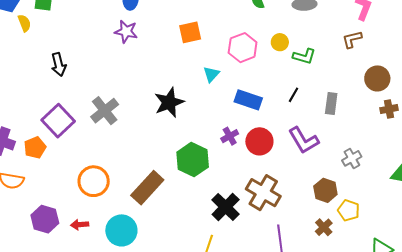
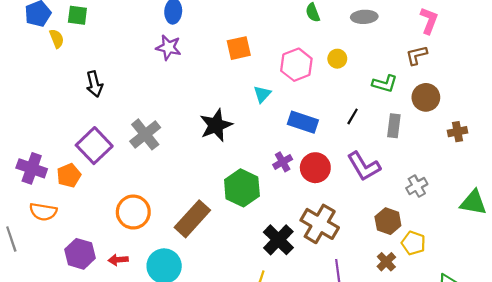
green L-shape: (304, 56) -> (385, 84), moved
brown circle: (377, 78) -> (426, 97), moved

